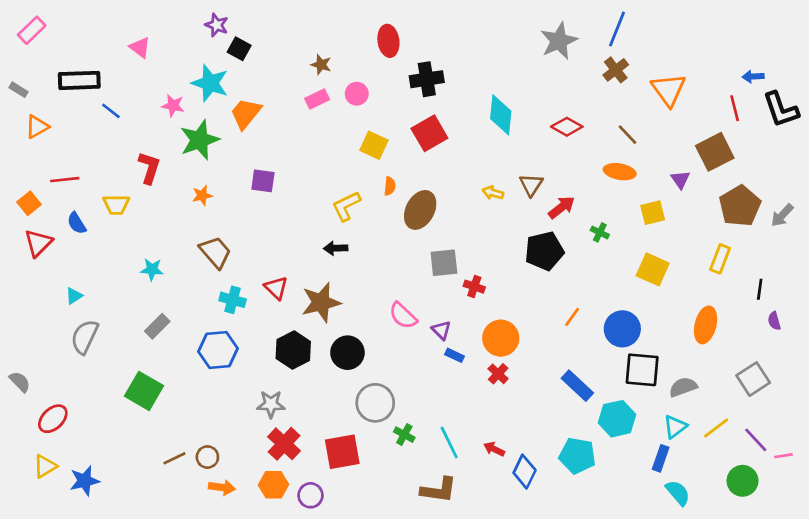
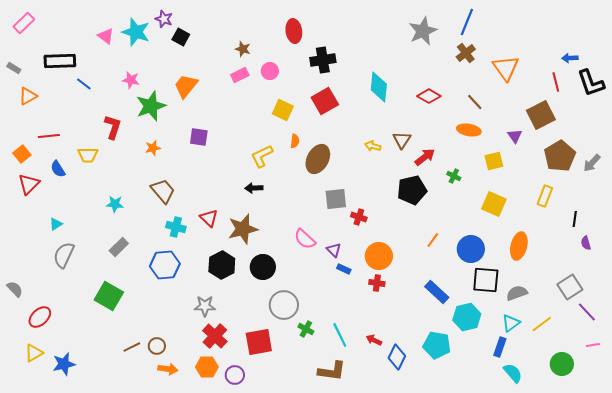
cyan star: (210, 83) -> (136, 32), moved
orange ellipse: (706, 325) -> (519, 246), moved
red cross: (498, 374) -> (377, 283), turned -35
purple line: (756, 440) -> (587, 312), moved

